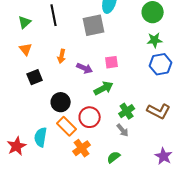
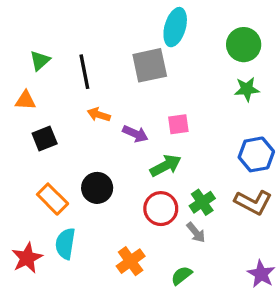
black line: (54, 15) -> (84, 72), moved
orange triangle: (26, 49) -> (25, 100), moved, turned -48
orange arrow: (62, 56) -> (99, 115), turned 96
blue hexagon: (161, 64) -> (256, 154), moved
black square: (35, 77) -> (45, 139), moved
red circle: (90, 117) -> (161, 209), moved
orange rectangle: (67, 126) -> (53, 199), moved

